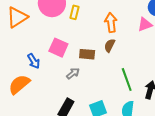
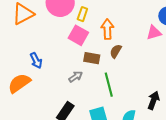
orange arrow: (111, 23) -> (107, 29), moved
pink square: (58, 48) -> (78, 35), moved
green line: (127, 80) -> (109, 85), moved

